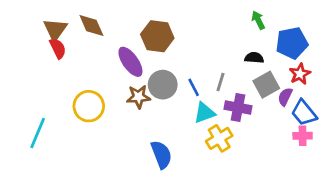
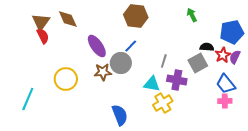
brown hexagon: (157, 36) -> (136, 16), moved
blue pentagon: (292, 43) -> (232, 32), moved
black semicircle: (254, 58) -> (207, 47), moved
blue line: (194, 87) -> (131, 46), moved, turned 72
purple semicircle: (285, 97) -> (235, 57), moved
cyan triangle: (204, 113) -> (152, 84), turned 30

